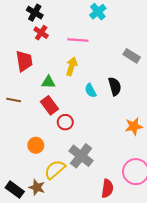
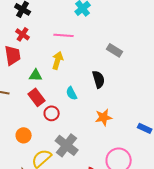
red cross: (41, 33) -> (23, 34), moved
cyan semicircle: (91, 91) -> (72, 93), moved
orange star: (134, 126) -> (104, 117), moved

